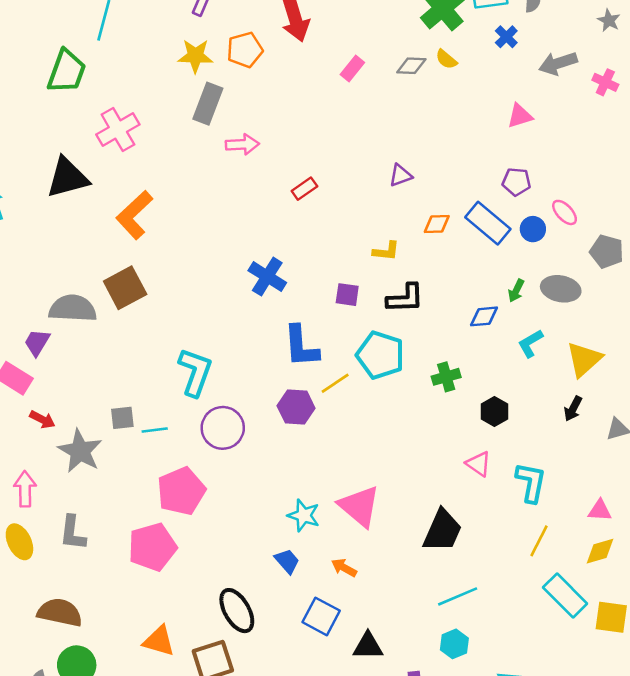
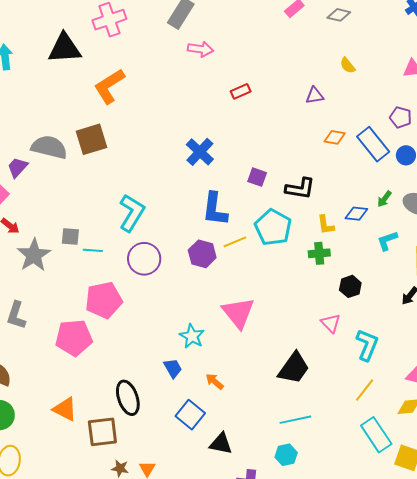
yellow semicircle: (446, 59) -> (348, 65), moved
yellow L-shape: (386, 251) -> (326, 225), moved, turned 65
pink triangle: (359, 506) -> (238, 313), moved

